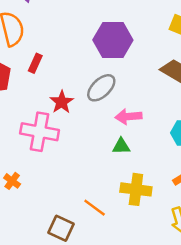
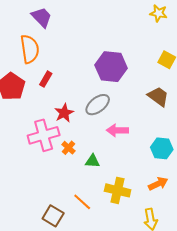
pink cross: (40, 132) -> (44, 135), turned -32
green triangle: (121, 146) -> (92, 161), moved
orange cross: (12, 181) -> (68, 148), moved

